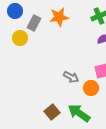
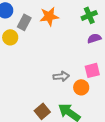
gray arrow: (71, 77) -> (61, 76), turned -35

